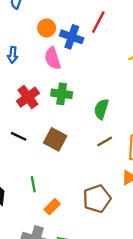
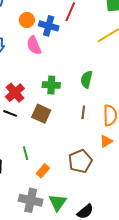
green cross: (62, 94) -> (51, 85), moved
red cross: (28, 97) -> (15, 93), moved
green semicircle: (101, 109) -> (87, 79), moved
brown line: (105, 142) -> (83, 112), turned -48

